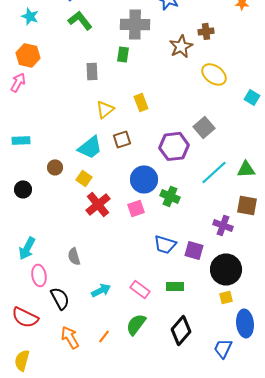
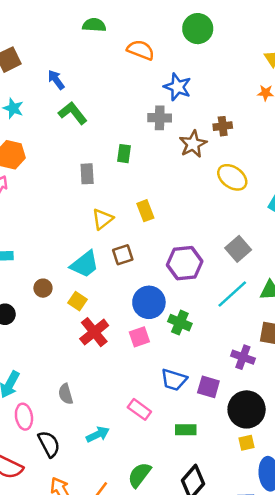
gray cross: (135, 24) -> (160, 118), moved, size x0.7
gray square: (204, 127) -> (238, 249), moved
pink rectangle: (140, 289) -> (139, 409), moved

